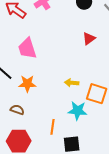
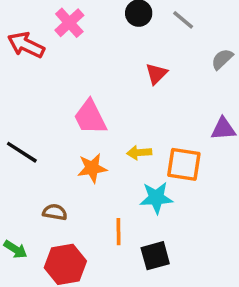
pink trapezoid: (27, 48) -> (90, 117), moved
orange star: (27, 84) -> (92, 168), moved

